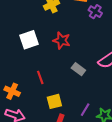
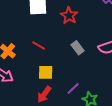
red line: (40, 77) -> (39, 45), turned -56

